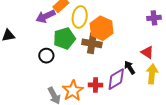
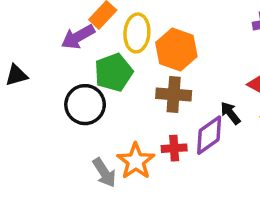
brown cross: (92, 43) -> (174, 94), moved
black circle: (46, 56) -> (85, 105), size x1.5

